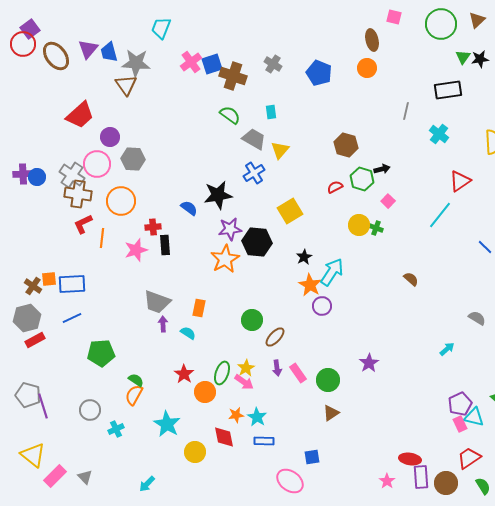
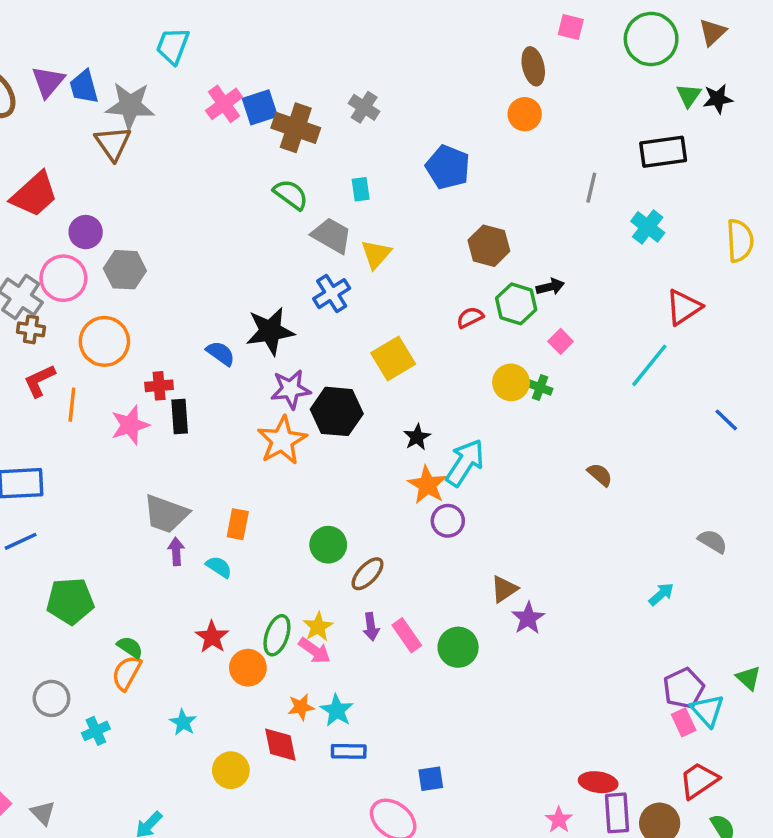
blue pentagon: (319, 73) -> (448, 167), moved
brown cross: (78, 194) -> (31, 329), size x0.6
brown triangle: (331, 413) -> (504, 589), moved
cyan triangle: (474, 417) -> (707, 710), turned 35
cyan star: (167, 424) -> (183, 722), size x0.6

